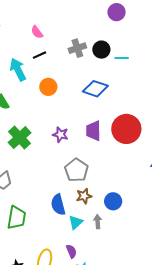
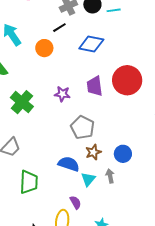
black line: (40, 55) -> (59, 28), moved
blue semicircle: (58, 205) -> (69, 164), turned 130
purple semicircle: (71, 251) -> (75, 202), moved

